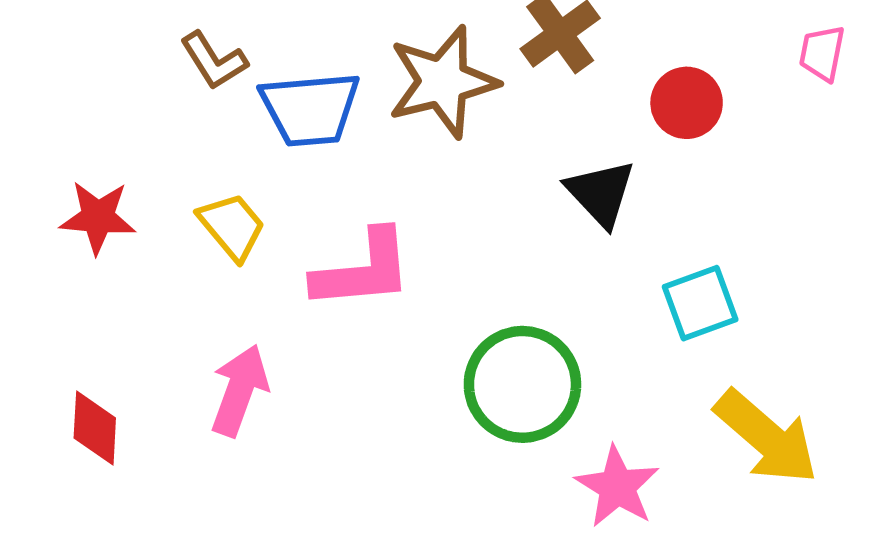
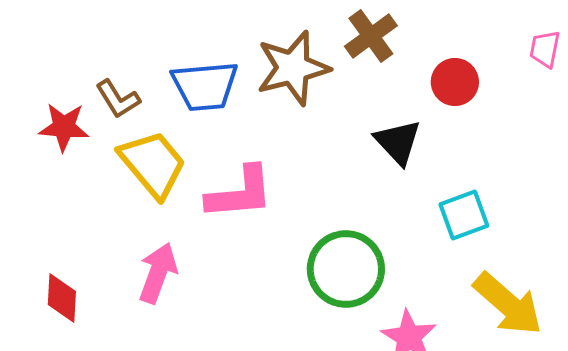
brown L-shape: (214, 61) -> (118, 99), moved
red star: (98, 217) -> (64, 127), moved
yellow trapezoid: (232, 226) -> (153, 164), size x1.5

